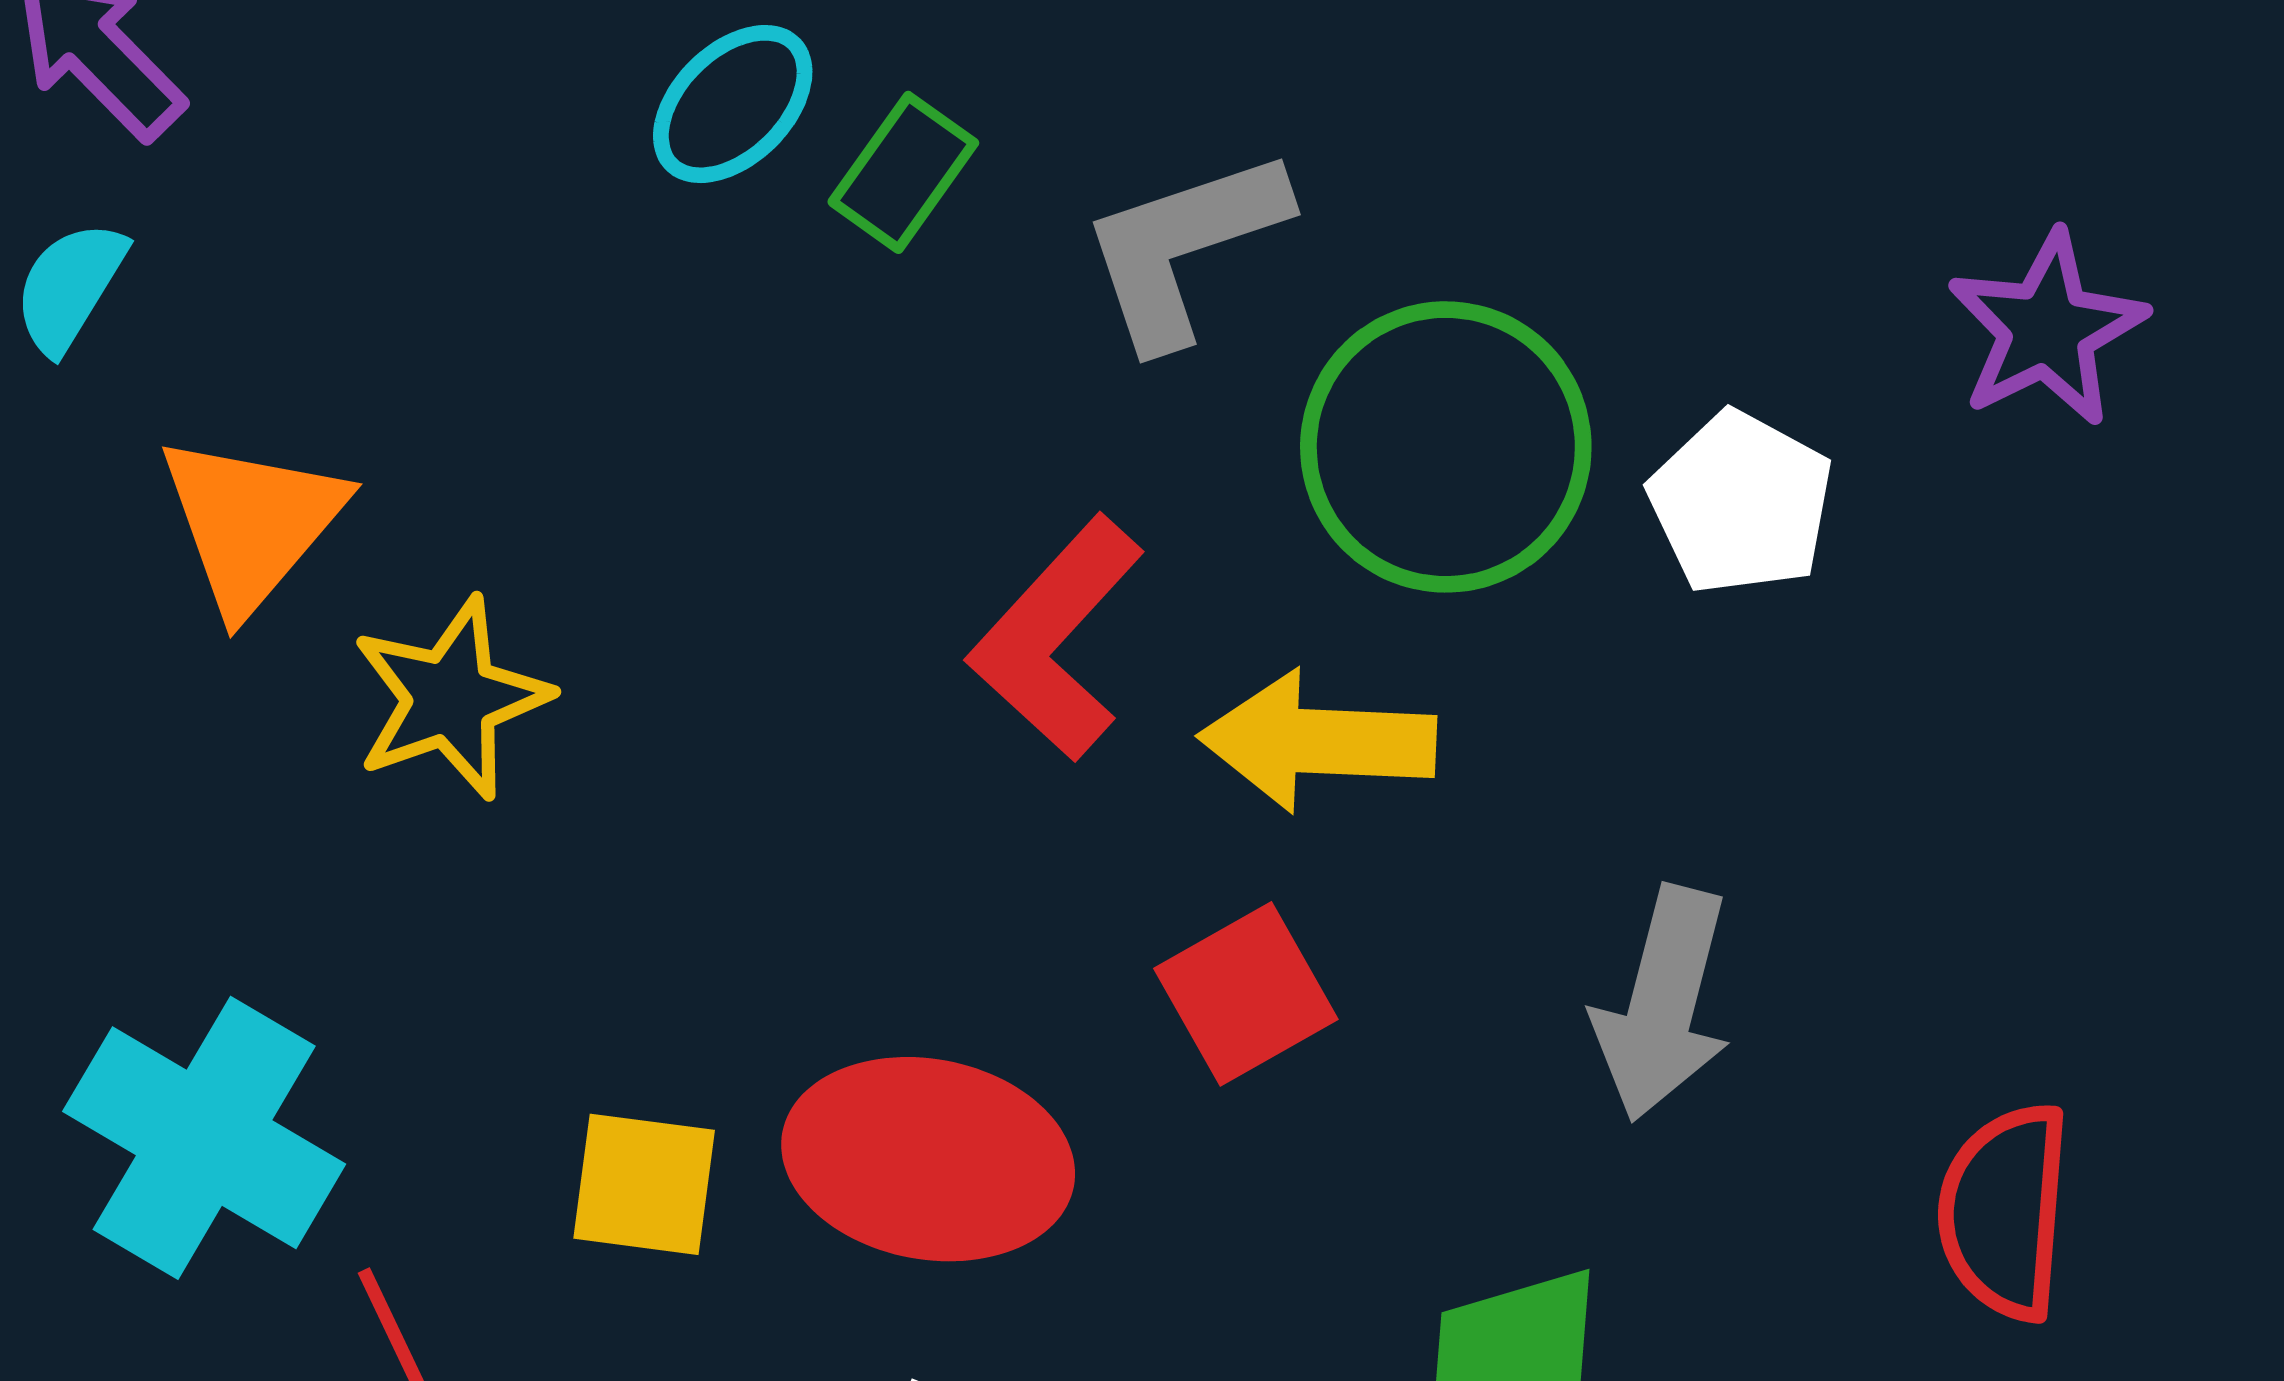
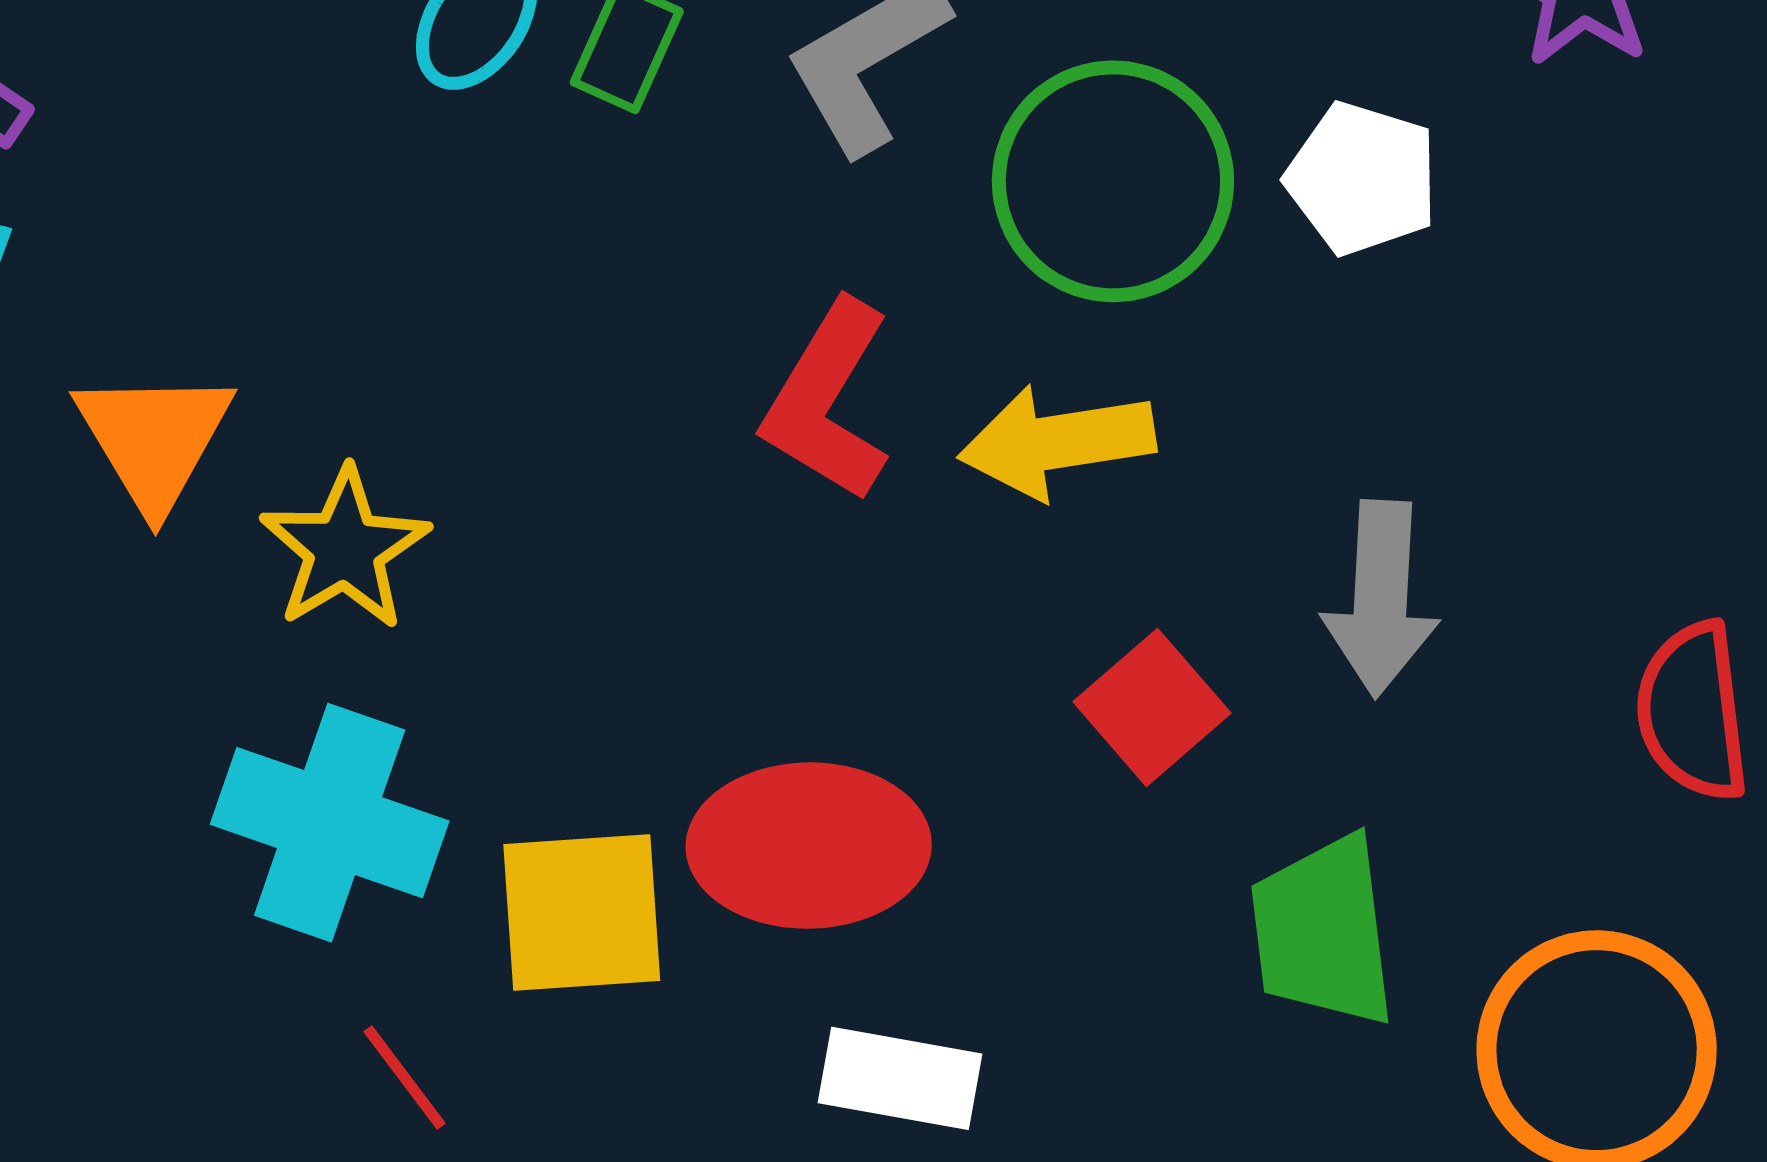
red square: (1246, 994) -> (1152, 707), moved
cyan cross: (204, 1138) -> (330, 823), moved
yellow square: (644, 1184) -> (582, 913), size x1.4

